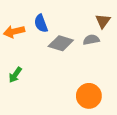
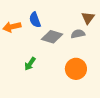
green arrow: (15, 75) -> (30, 64), moved
orange circle: (89, 96) -> (76, 69), moved

